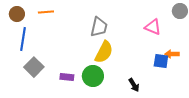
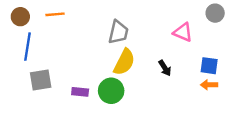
orange arrow: (172, 54) -> (209, 85), moved
blue square: (161, 61) -> (209, 66), moved
gray square: (34, 67) -> (41, 80), turned 36
black arrow: (134, 85) -> (165, 68), moved

